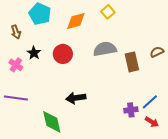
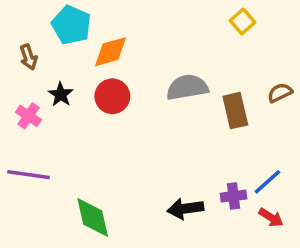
yellow square: (108, 12) -> (242, 21), moved
orange diamond: (76, 21) -> (111, 52), moved
black arrow: (76, 98) -> (185, 209), moved

